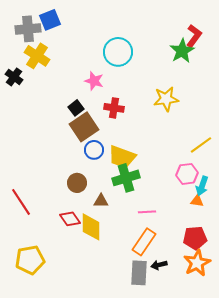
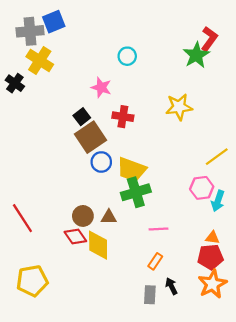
cyan circle: (118, 52) -> (127, 56), size x0.6
brown circle: (77, 183) -> (83, 216), moved
orange triangle: (197, 201) -> (212, 238), moved
orange rectangle: (144, 242) -> (155, 261), size x0.6
black arrow: (159, 265) -> (171, 286), turned 77
gray rectangle: (139, 273) -> (150, 295), size x0.7

